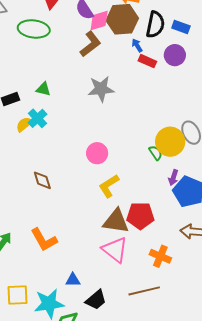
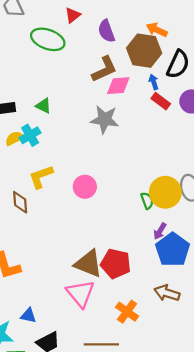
pink diamond: (99, 21) -> (118, 86), moved
yellow L-shape: (109, 186) -> (41, 177), moved

